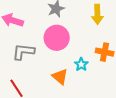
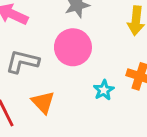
orange triangle: (60, 77) -> (43, 102), moved

